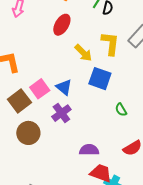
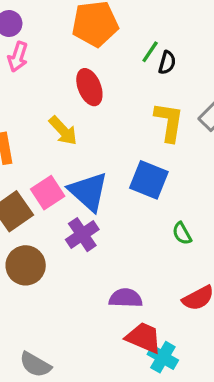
red ellipse: (62, 25) -> (89, 87), turned -55
yellow arrow: (83, 53) -> (63, 131), moved
blue triangle: (64, 87) -> (88, 192), size x1.5

